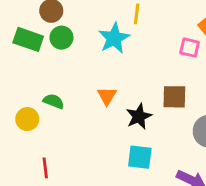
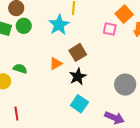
orange triangle: (107, 96) -> (56, 64), turned 32
brown square: (174, 97) -> (78, 52), moved, turned -30
cyan square: (140, 157) -> (79, 104), turned 30

